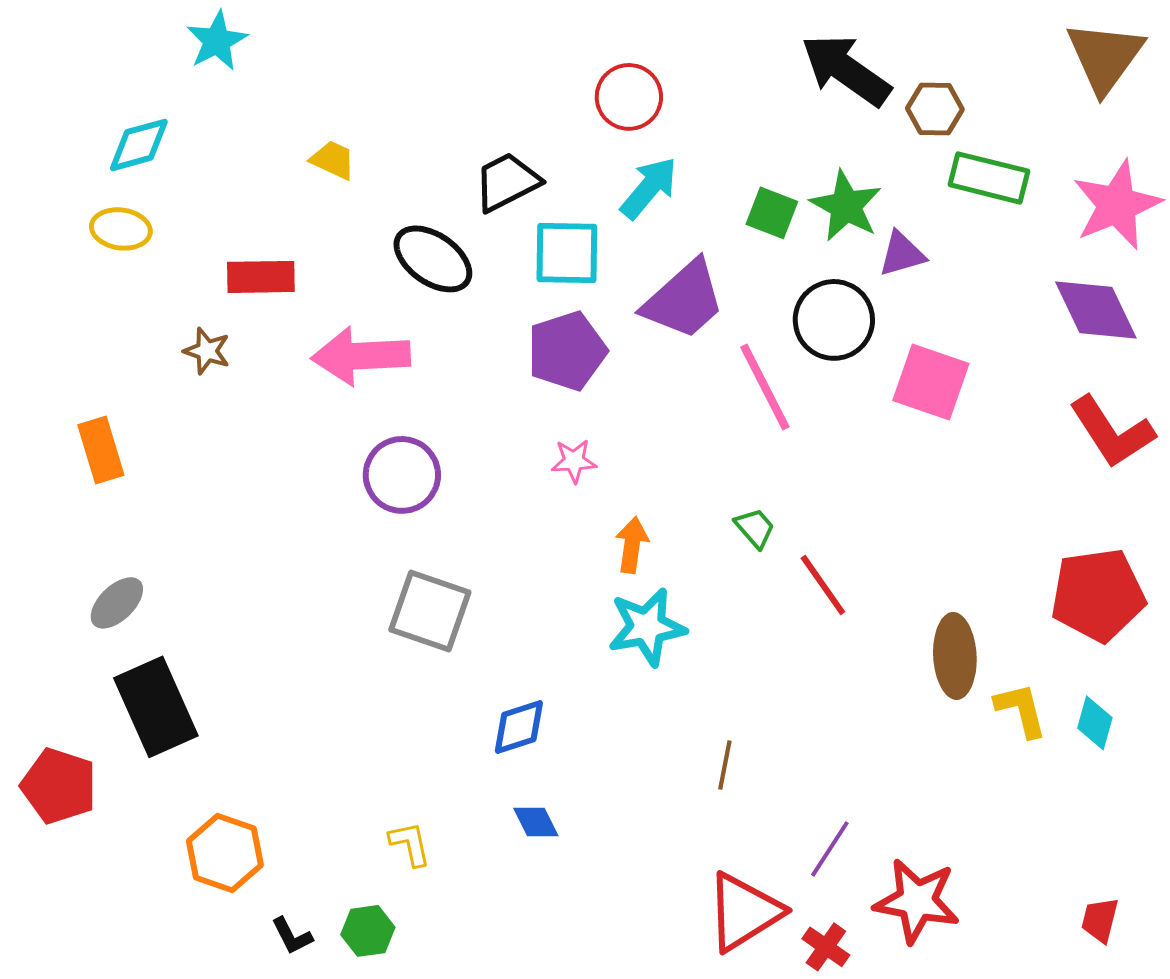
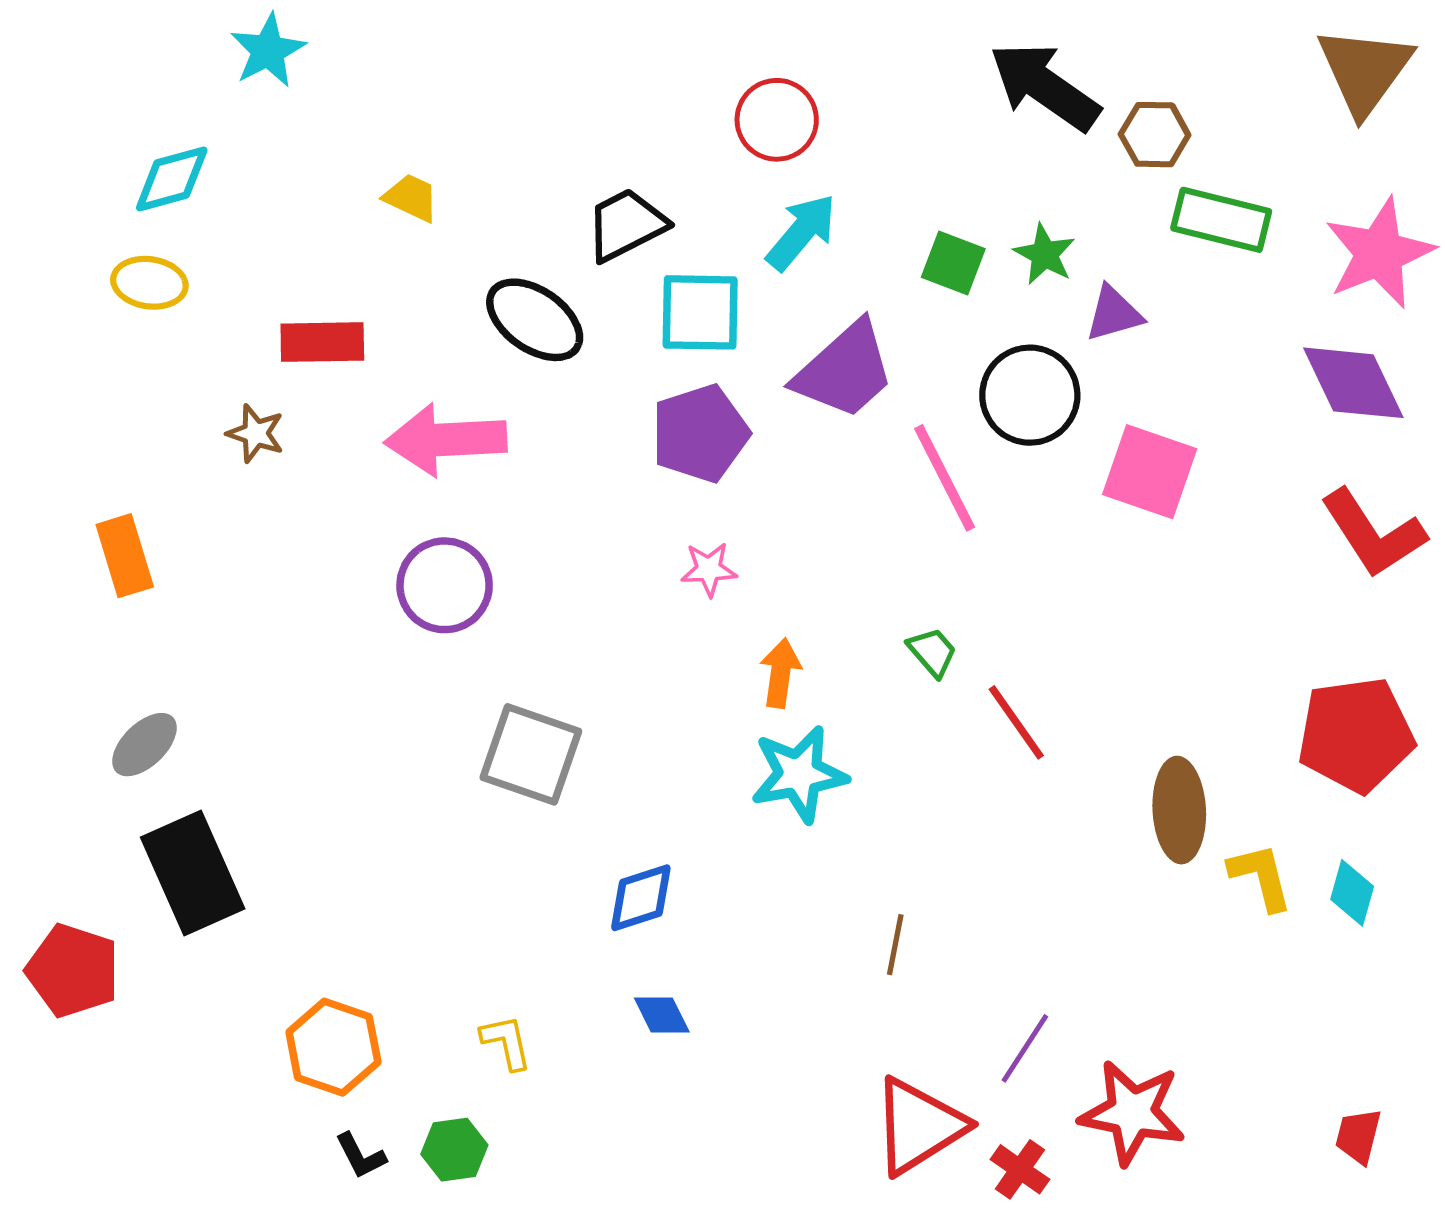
green star: (846, 206) -> (1045, 254), size x0.7
purple circle: (402, 475) -> (445, 585), moved
orange hexagon: (225, 853) -> (333, 1047), moved

